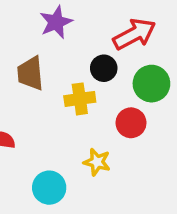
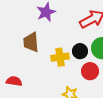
black circle: (104, 68) -> (80, 51), moved

